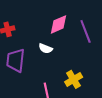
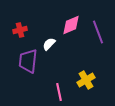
white semicircle: (46, 48) -> (49, 44), moved, turned 112

